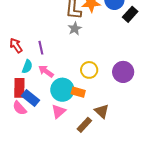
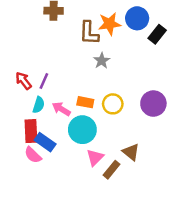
gray star: (75, 29) -> (102, 61), moved
purple line: (41, 48) -> (44, 81), moved, turned 40
orange rectangle: (78, 92) -> (85, 102), moved
pink triangle: (58, 111) -> (95, 157), moved

